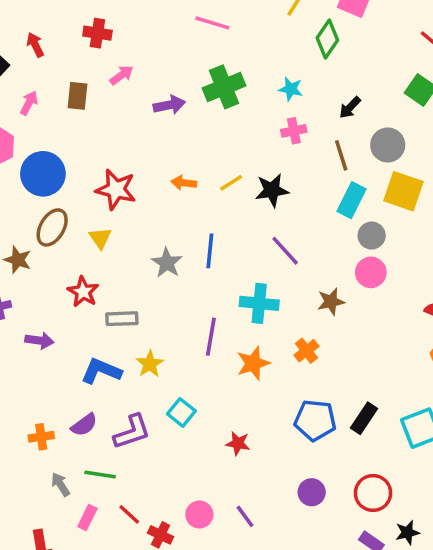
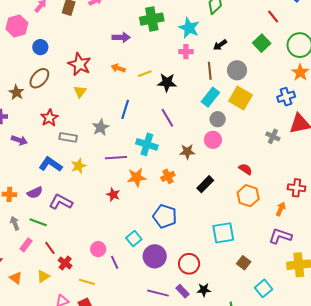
cyan star: (291, 89) -> (189, 28), size x1.5
purple arrow: (169, 105) -> (121, 37), moved
blue circle: (43, 174) -> (40, 47), size x0.6
yellow triangle: (100, 238) -> (80, 92), moved
gray star: (167, 263) -> (101, 127), moved
purple line: (211, 337) -> (116, 158), turned 65
cyan square: (181, 412) -> (134, 239), moved
black rectangle: (364, 418) -> (205, 184), moved
purple L-shape: (132, 432) -> (61, 202), turned -145
red star: (238, 443) -> (113, 195), moved
purple circle: (312, 492) -> (155, 256), size x1.5
pink circle: (199, 514) -> (98, 249), moved

